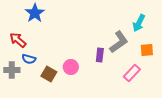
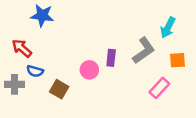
blue star: (35, 13) -> (42, 16), turned -30
purple rectangle: (100, 55) -> (111, 58), moved
pink circle: (71, 67) -> (89, 70), moved

